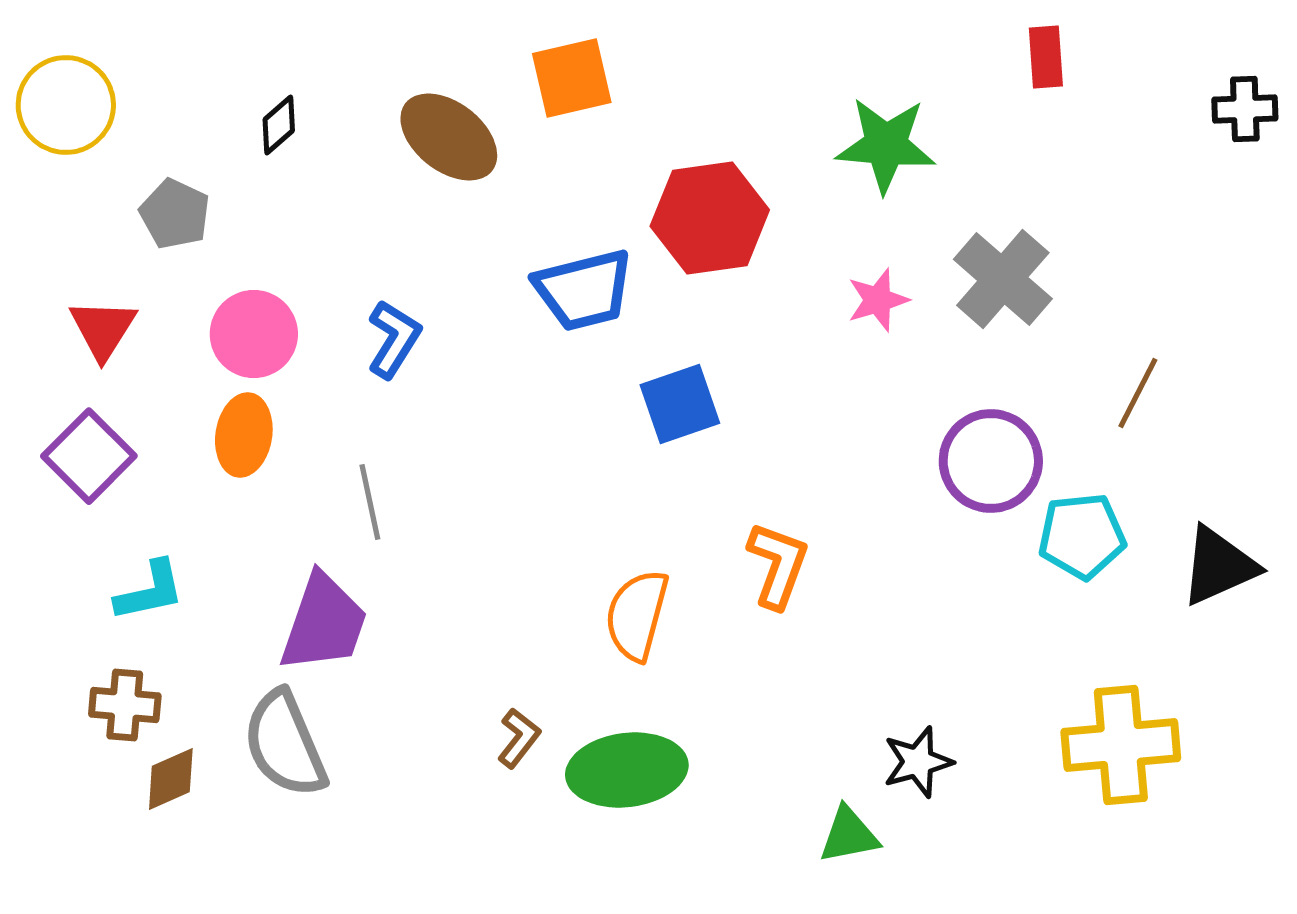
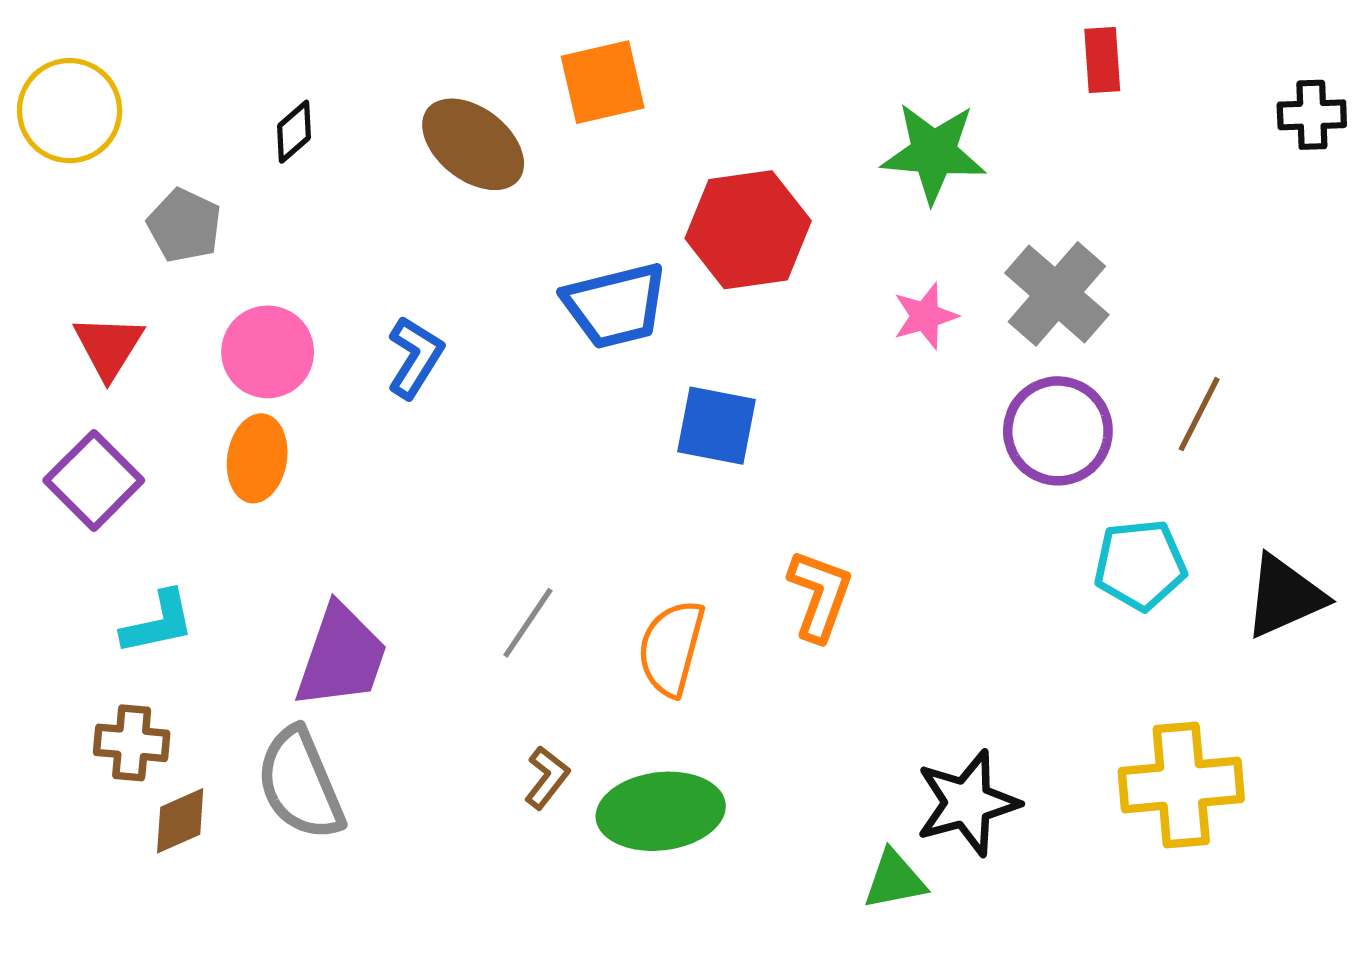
blue square: (680, 404) -> (717, 426), turned 30
purple circle: (991, 461) -> (1058, 431), moved
gray line: (370, 502) -> (528, 623), moved, turned 46
black star: (918, 762) -> (967, 803), size x1.4

